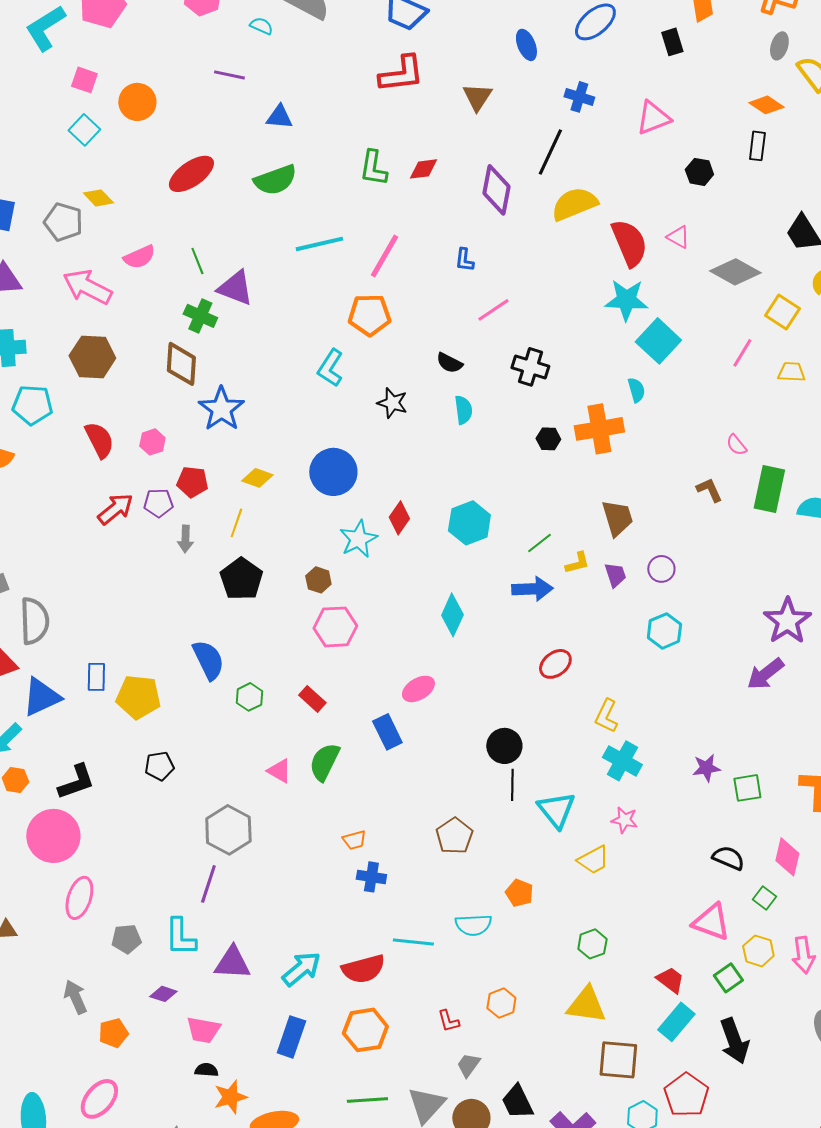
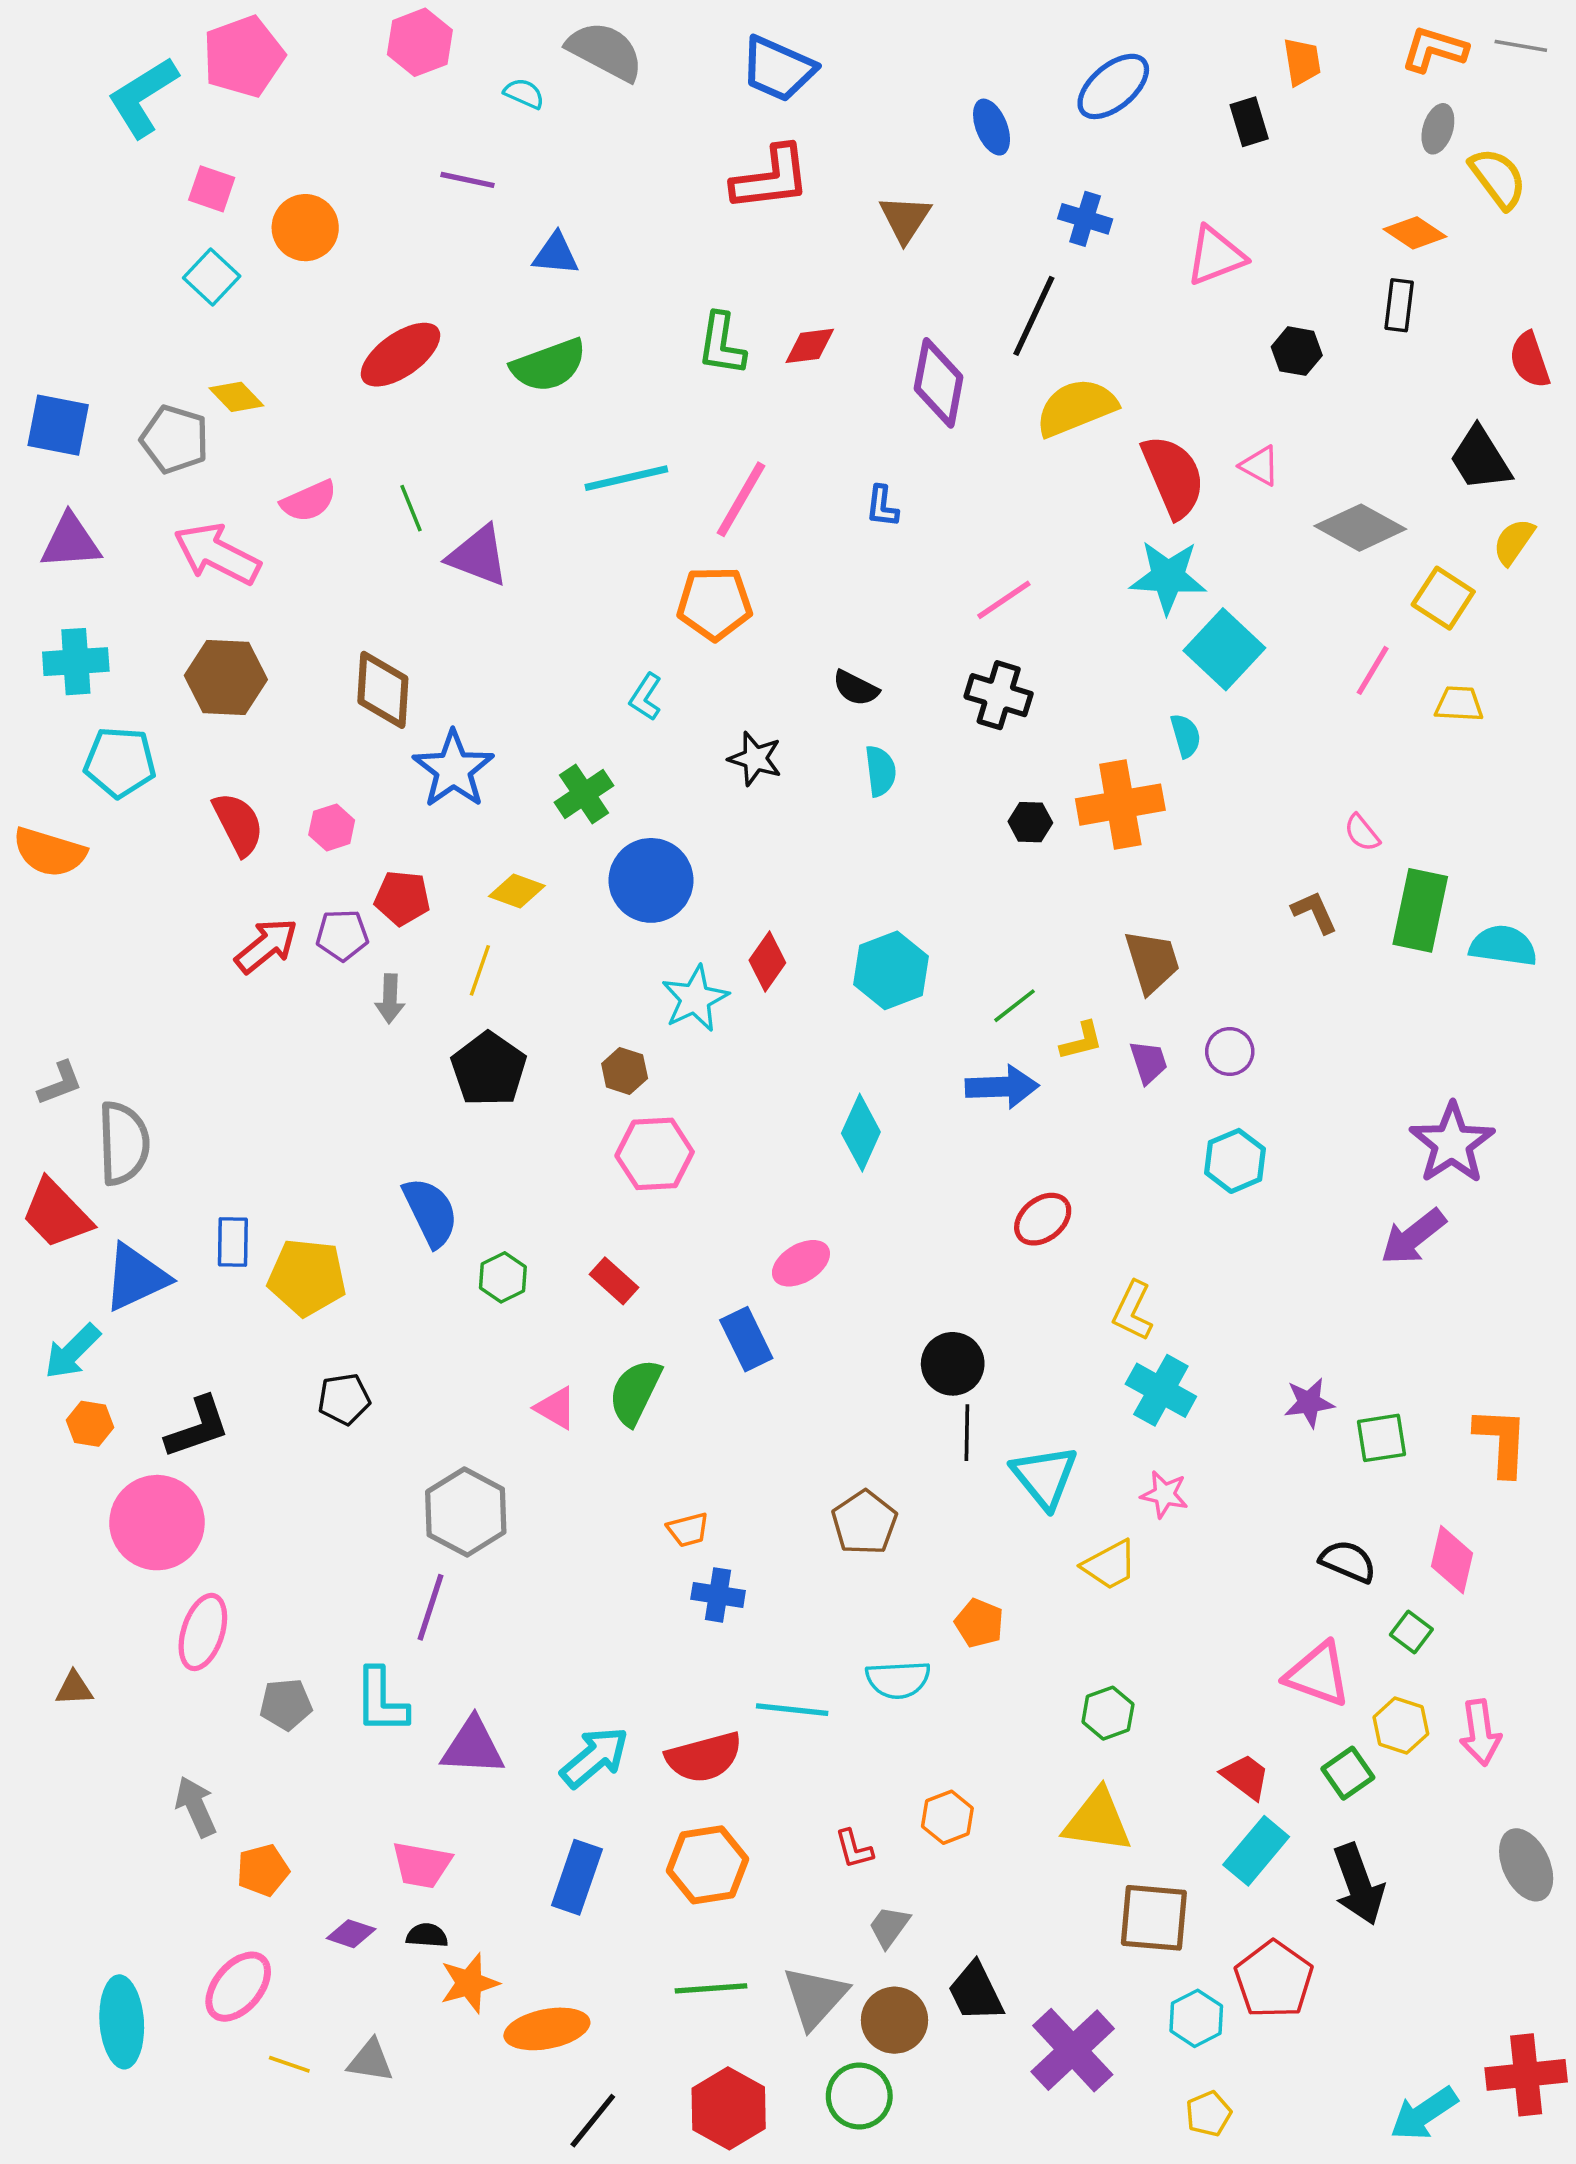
pink line: (493, 310) -> (1004, 600), moved
green cross: (200, 316) -> (584, 794), moved, turned 32
cyan L-shape: (330, 368) -> (646, 697), size x0.7
purple diamond: (163, 994) -> (351, 1934), moved

